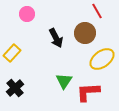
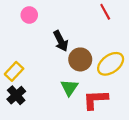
brown circle: (85, 33) -> (80, 59), moved
yellow rectangle: (12, 53) -> (14, 71), moved

